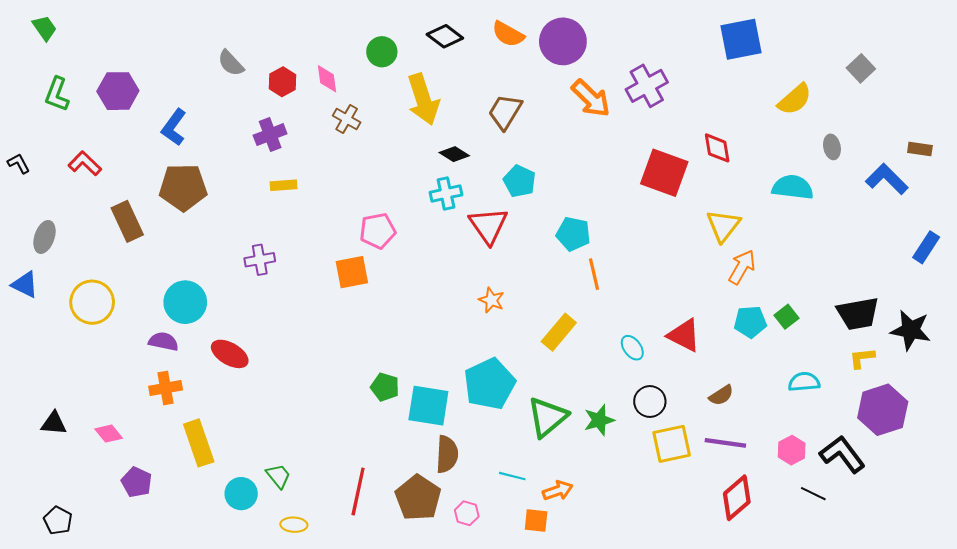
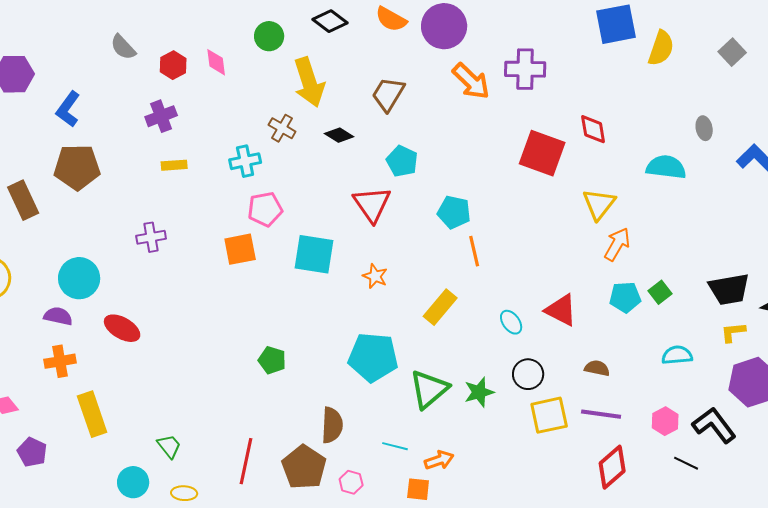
purple cross: (647, 86) -> (525, 69), turned 30
yellow semicircle: (795, 99) -> (661, 48), moved, turned -30
brown cross: (347, 119) -> (282, 128), moved
cyan cross: (446, 194) -> (245, 161), moved
cyan pentagon: (489, 384) -> (373, 357), turned 30
brown semicircle: (721, 395) -> (597, 368), turned -135
cyan square: (428, 406) -> (314, 254), moved
cyan circle: (241, 494) -> (133, 482), moved

